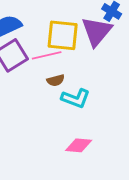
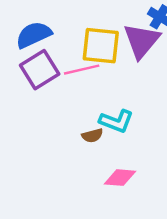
brown semicircle: (56, 80) -> (92, 136), moved

